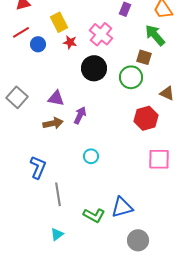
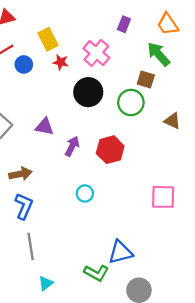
red hexagon: (146, 118) -> (110, 150), moved
brown arrow: (53, 123) -> (20, 174), moved
gray line: (58, 194) -> (31, 246), moved
green L-shape: (94, 215) -> (96, 273), moved

